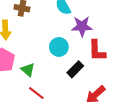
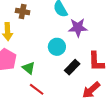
red L-shape: (97, 51) -> (96, 62), moved

